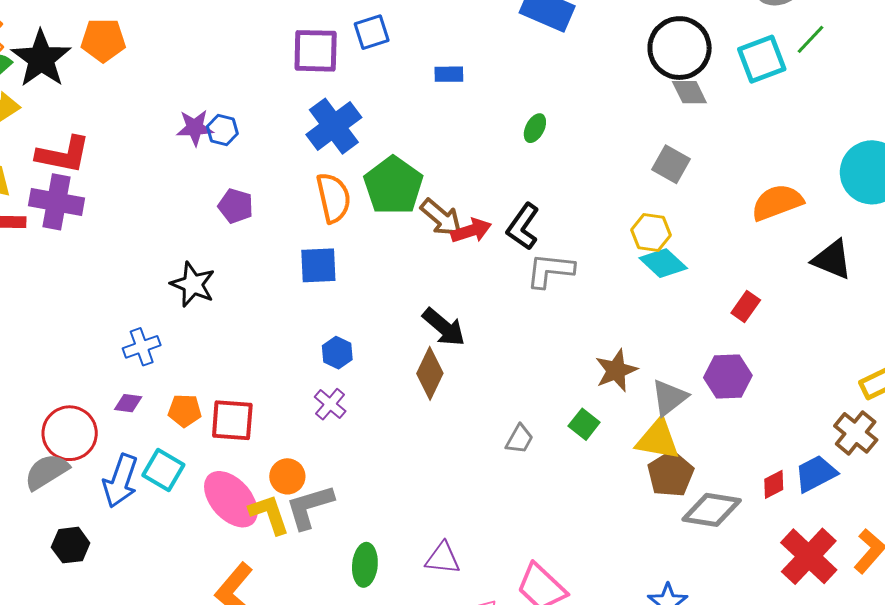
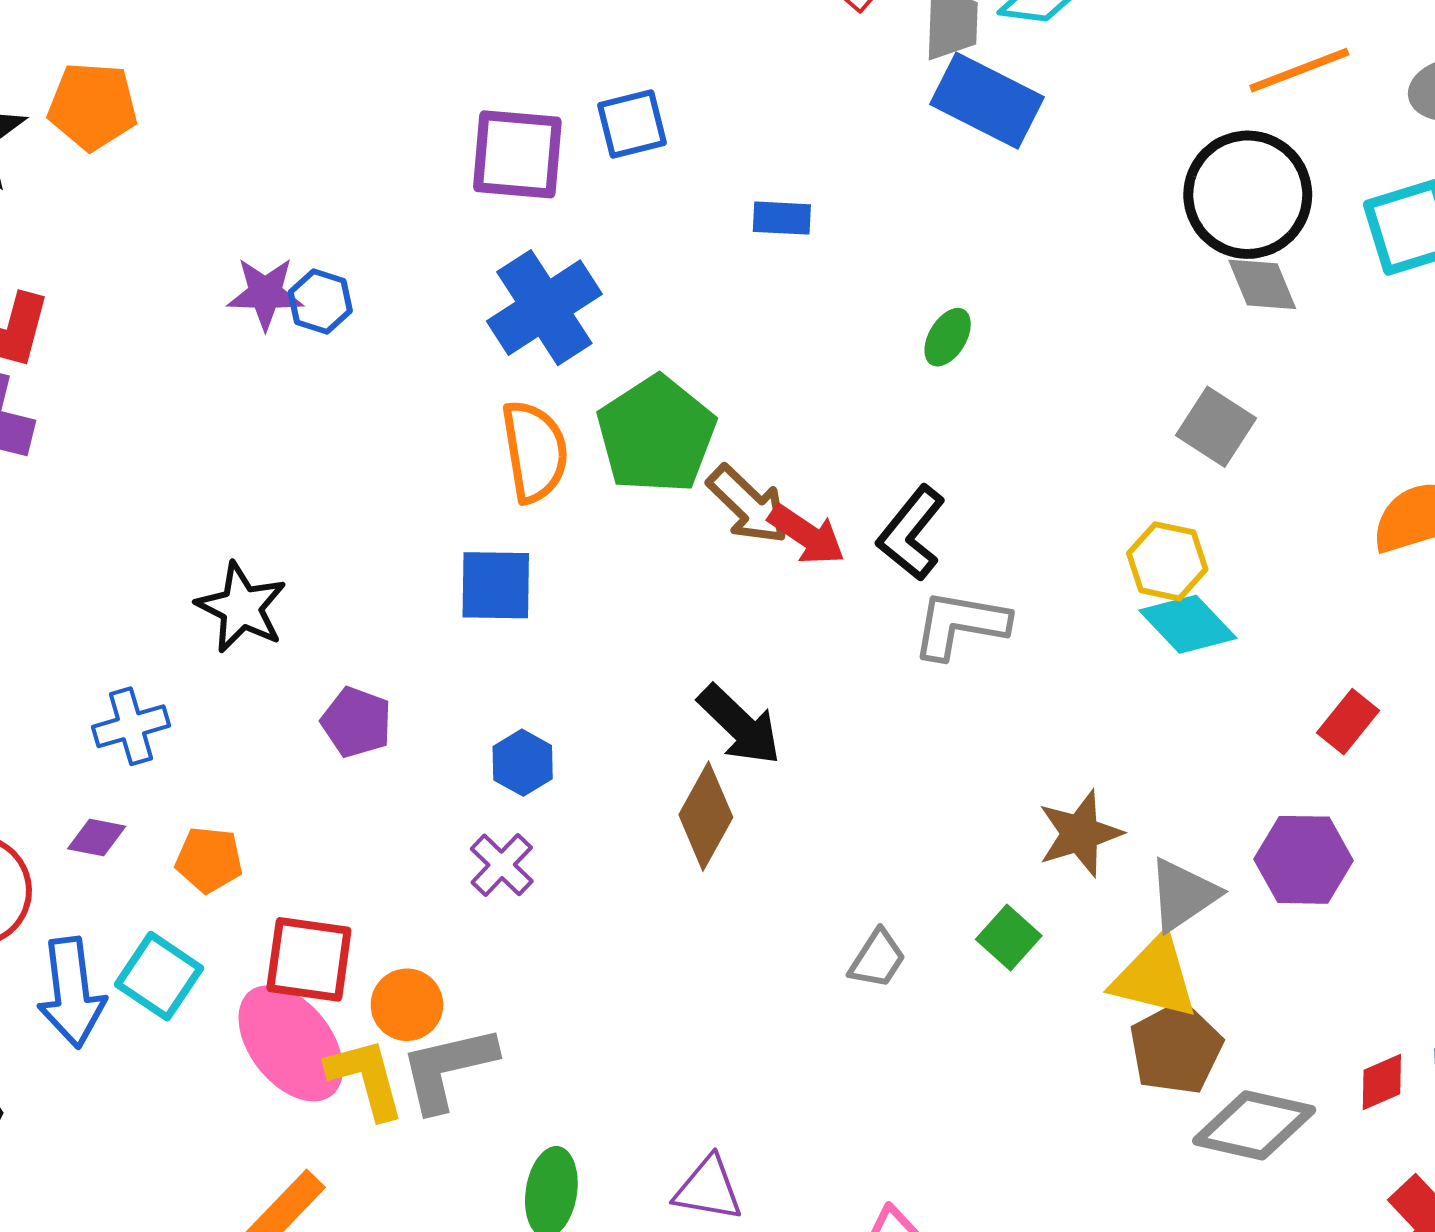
purple pentagon: (236, 206) -> (356, 722), moved
red arrow: (471, 231) -> (807, 535), turned 48
red square: (232, 420) -> (309, 959), moved
blue arrow: (120, 481) -> (71, 993), turned -30

